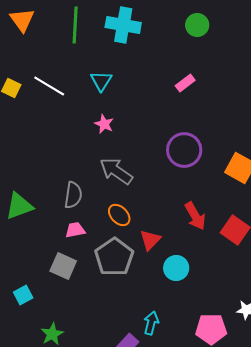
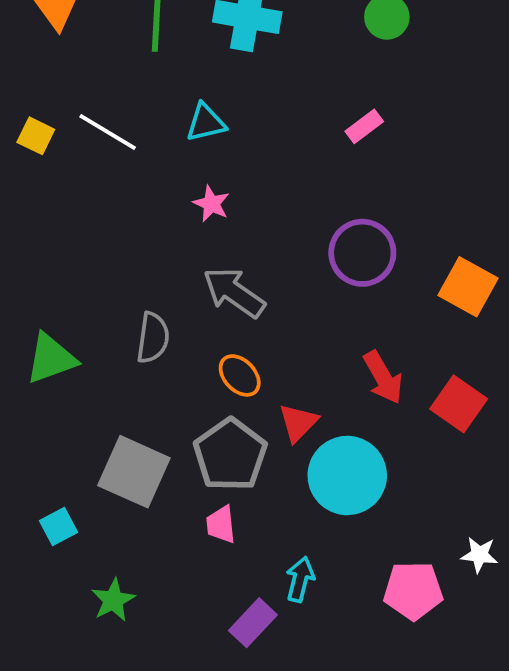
cyan triangle: (101, 81) -> (206, 123), turned 45
pink trapezoid: (75, 230) -> (221, 525), moved, turned -85
gray square: (63, 266) -> (134, 472), size x1.4
cyan circle: (176, 268) -> (347, 475), size x1.6

